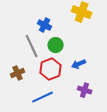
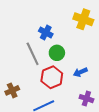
brown cross: (18, 73) -> (12, 90), moved

